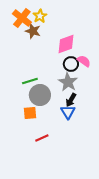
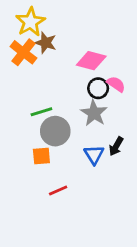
yellow star: (40, 16) -> (30, 22), moved, size x1.5
orange cross: (22, 18) -> (23, 52), moved
pink diamond: (66, 44) -> (91, 61), turned 35
black arrow: (71, 100) -> (116, 146), moved

